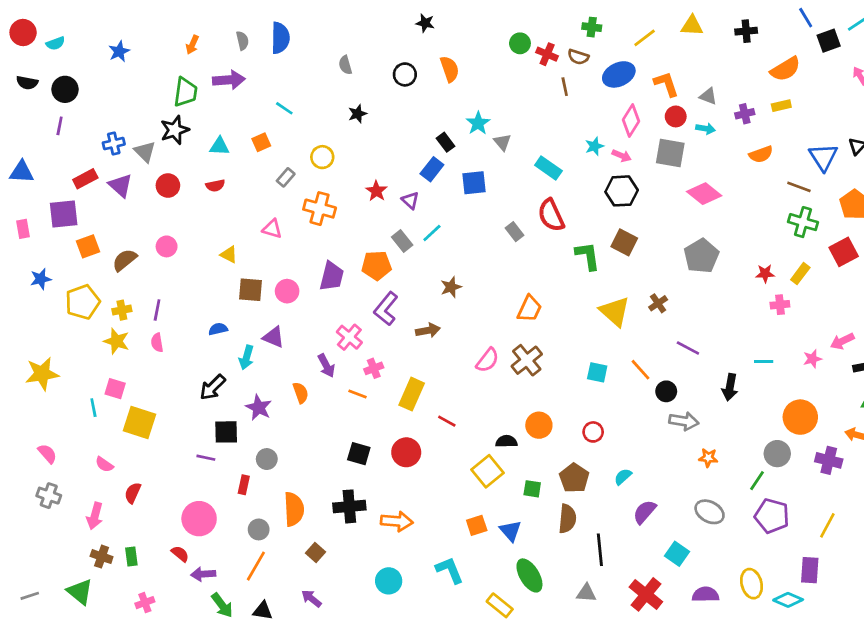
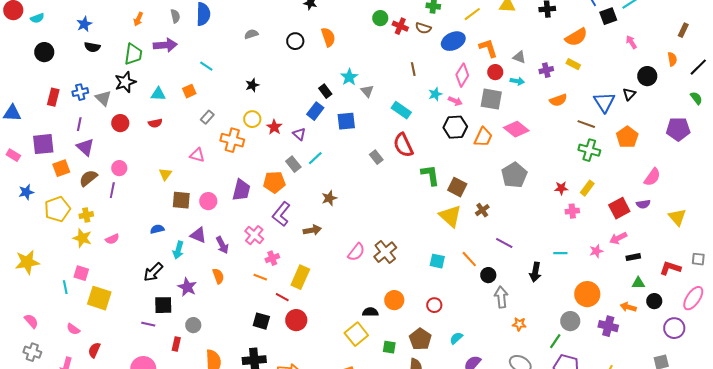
gray semicircle: (345, 65) -> (251, 34), turned 88
black semicircle: (27, 83) -> (92, 47), moved
brown line: (565, 87) -> (413, 69), moved
yellow rectangle: (781, 106) -> (573, 64), turned 40
black star: (357, 114) -> (252, 85), moved
purple line: (60, 126) -> (79, 124), moved
yellow circle: (322, 157) -> (252, 119), moved
red rectangle: (85, 179) -> (53, 97), moved, turned -48
purple triangle: (121, 186) -> (85, 147), moved
pink rectangle: (23, 229) -> (13, 155), turned -48
brown square: (624, 242) -> (457, 187), moved
red square: (844, 252) -> (619, 208), moved
yellow triangle: (229, 255) -> (165, 174), turned 40
orange trapezoid: (529, 309) -> (483, 137), moved
purple line: (157, 310) -> (112, 190), moved
pink semicircle: (157, 343) -> (112, 239), turned -104
purple arrow: (326, 366) -> (222, 245), moved
red line: (447, 421) -> (282, 297), moved
gray arrow: (684, 421) -> (501, 297), turned -105

